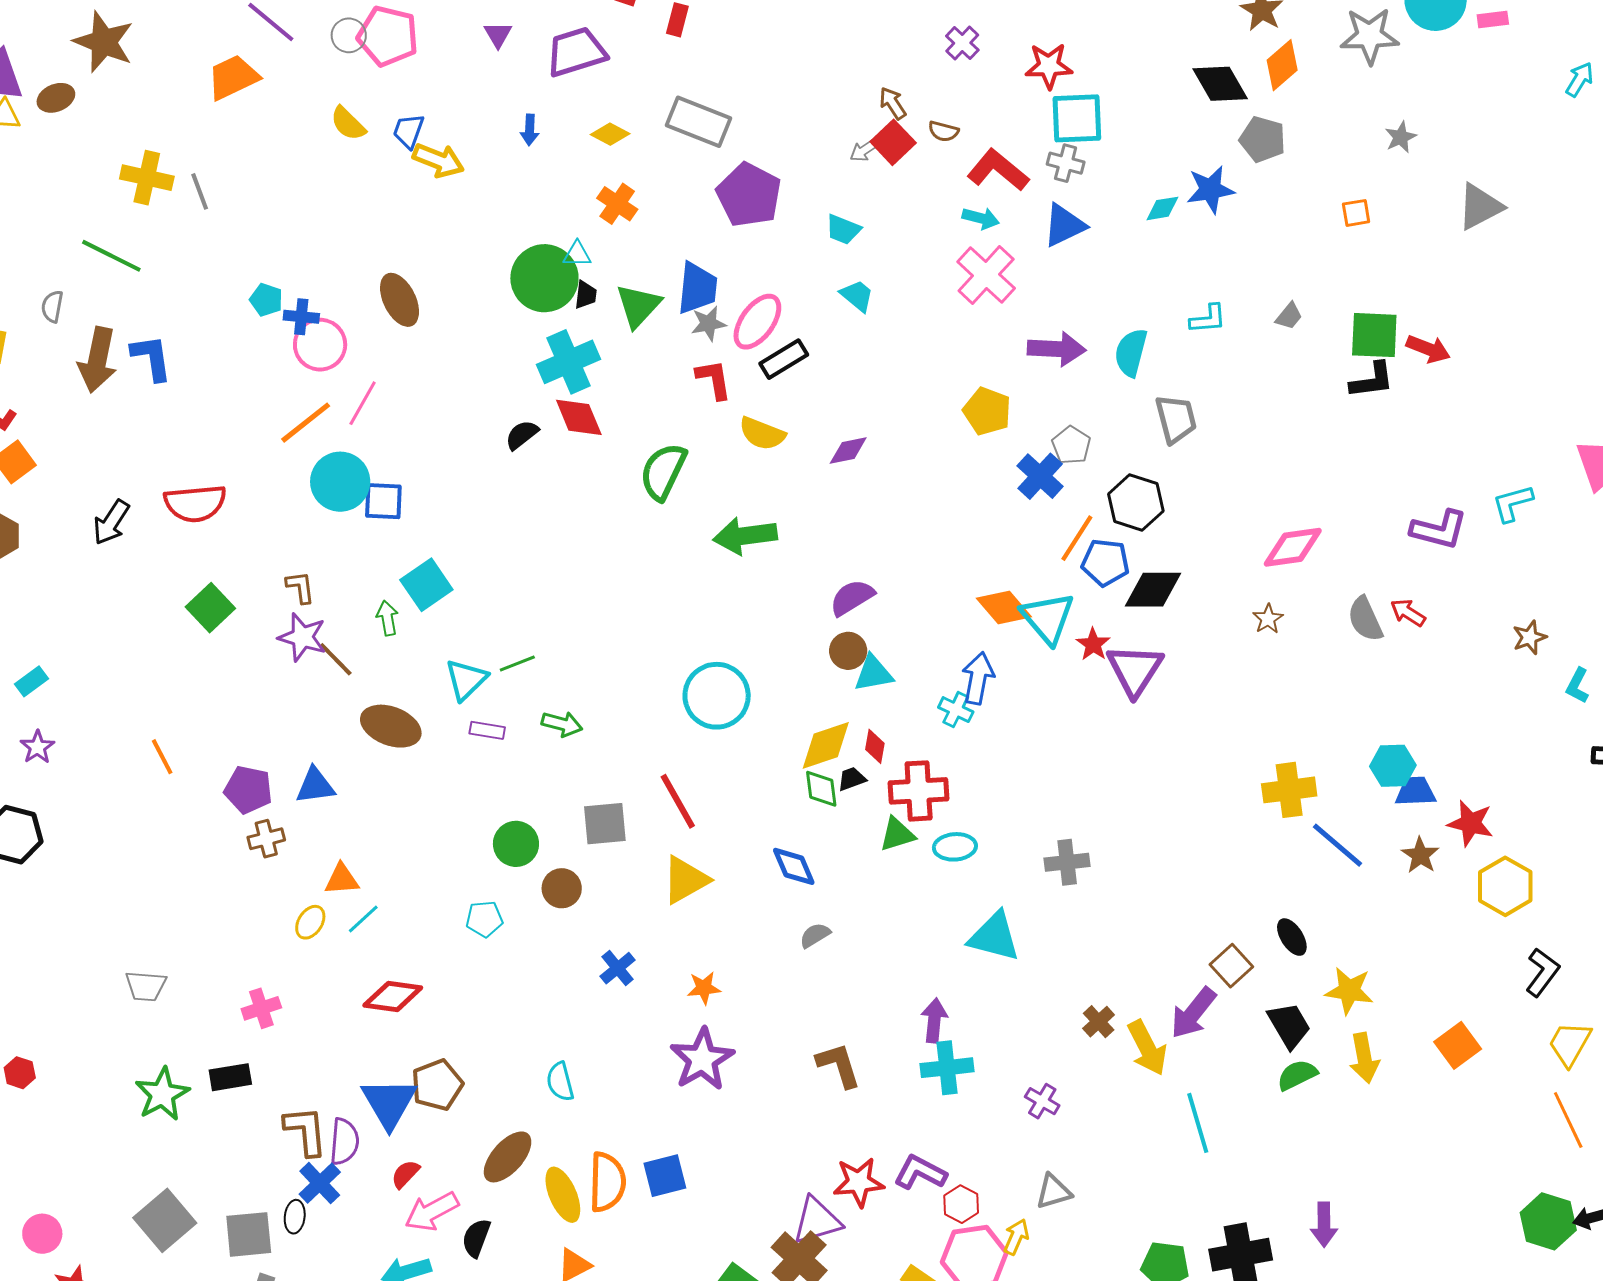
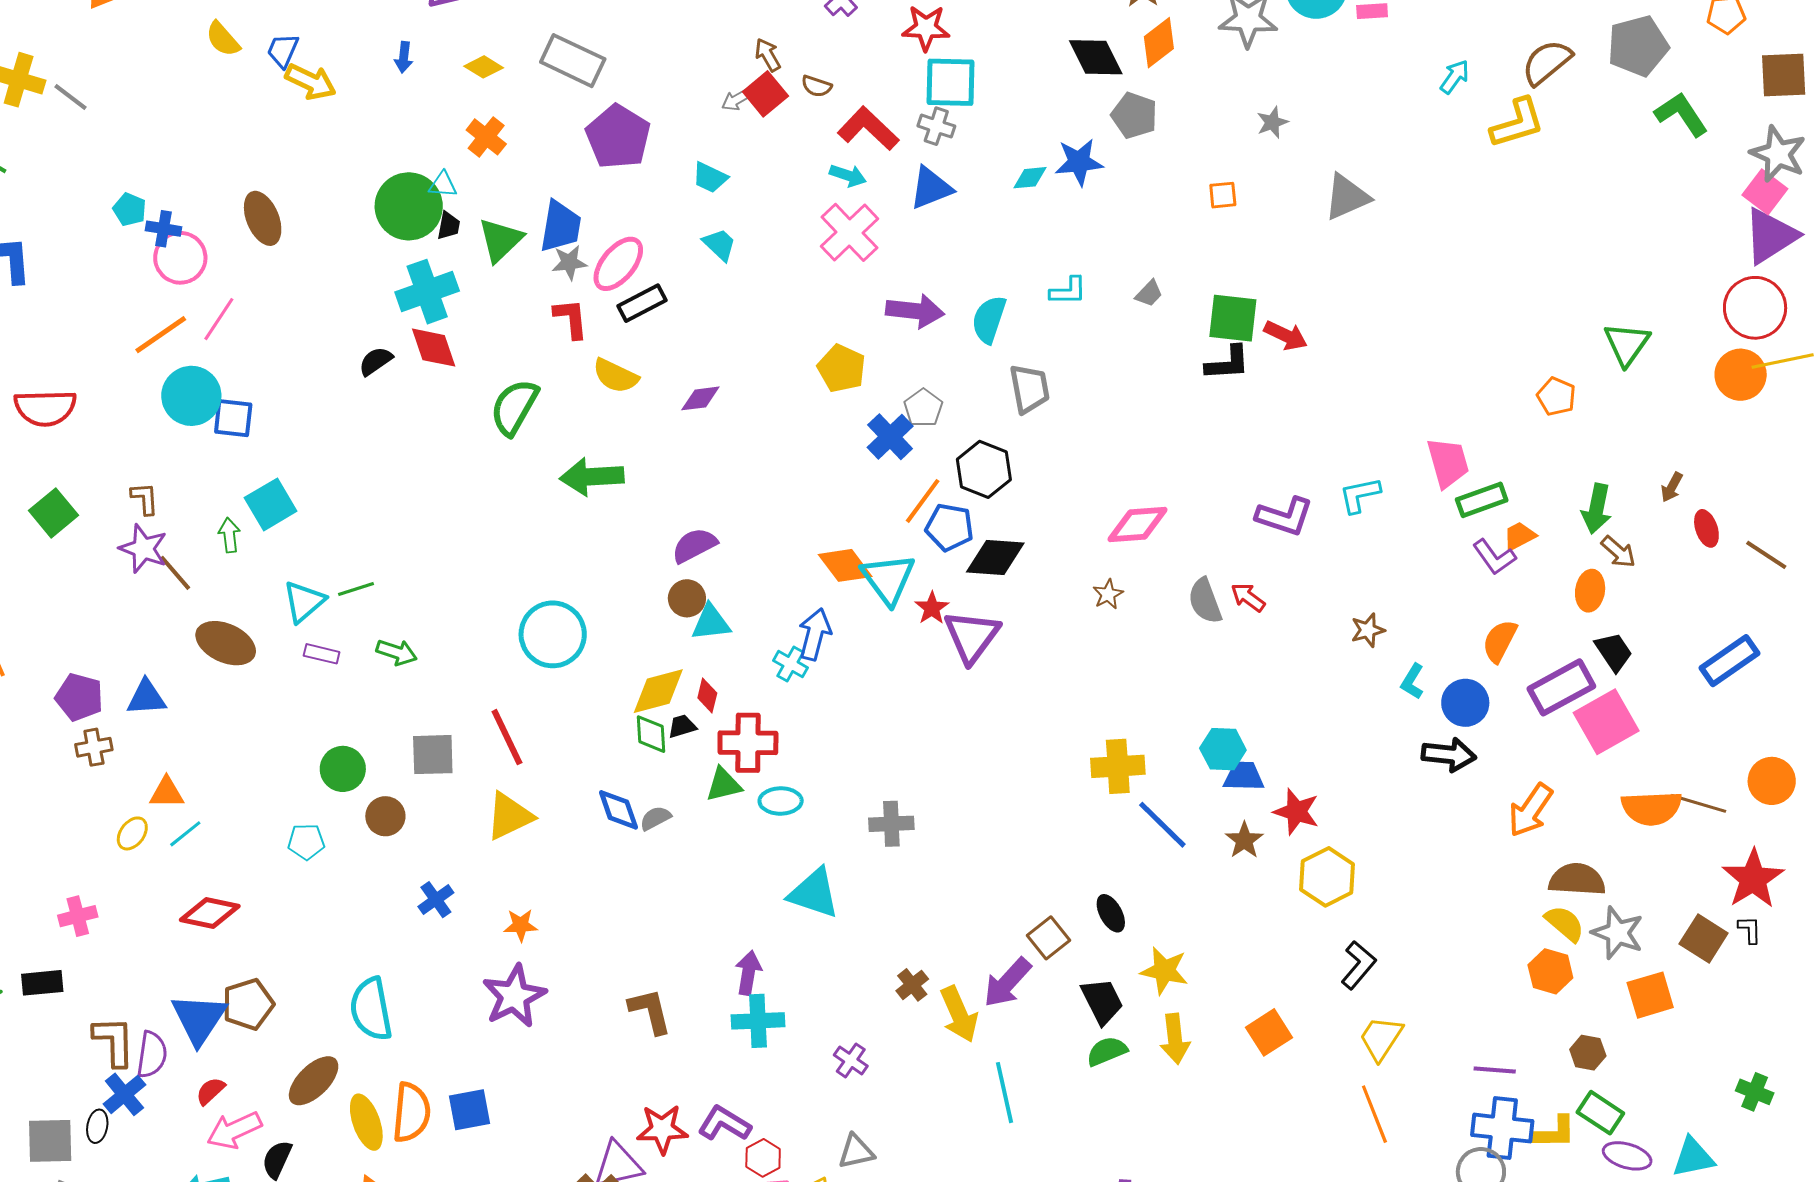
gray line: (200, 191) -> (70, 97), turned -36
gray semicircle: (815, 935) -> (655, 818), moved
cyan semicircle: (560, 1082) -> (371, 1009), size x1.6

